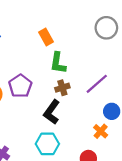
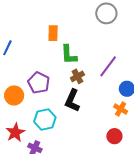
orange rectangle: (46, 37) -> (53, 33), turned 42
cyan hexagon: (47, 144) -> (45, 119), moved

